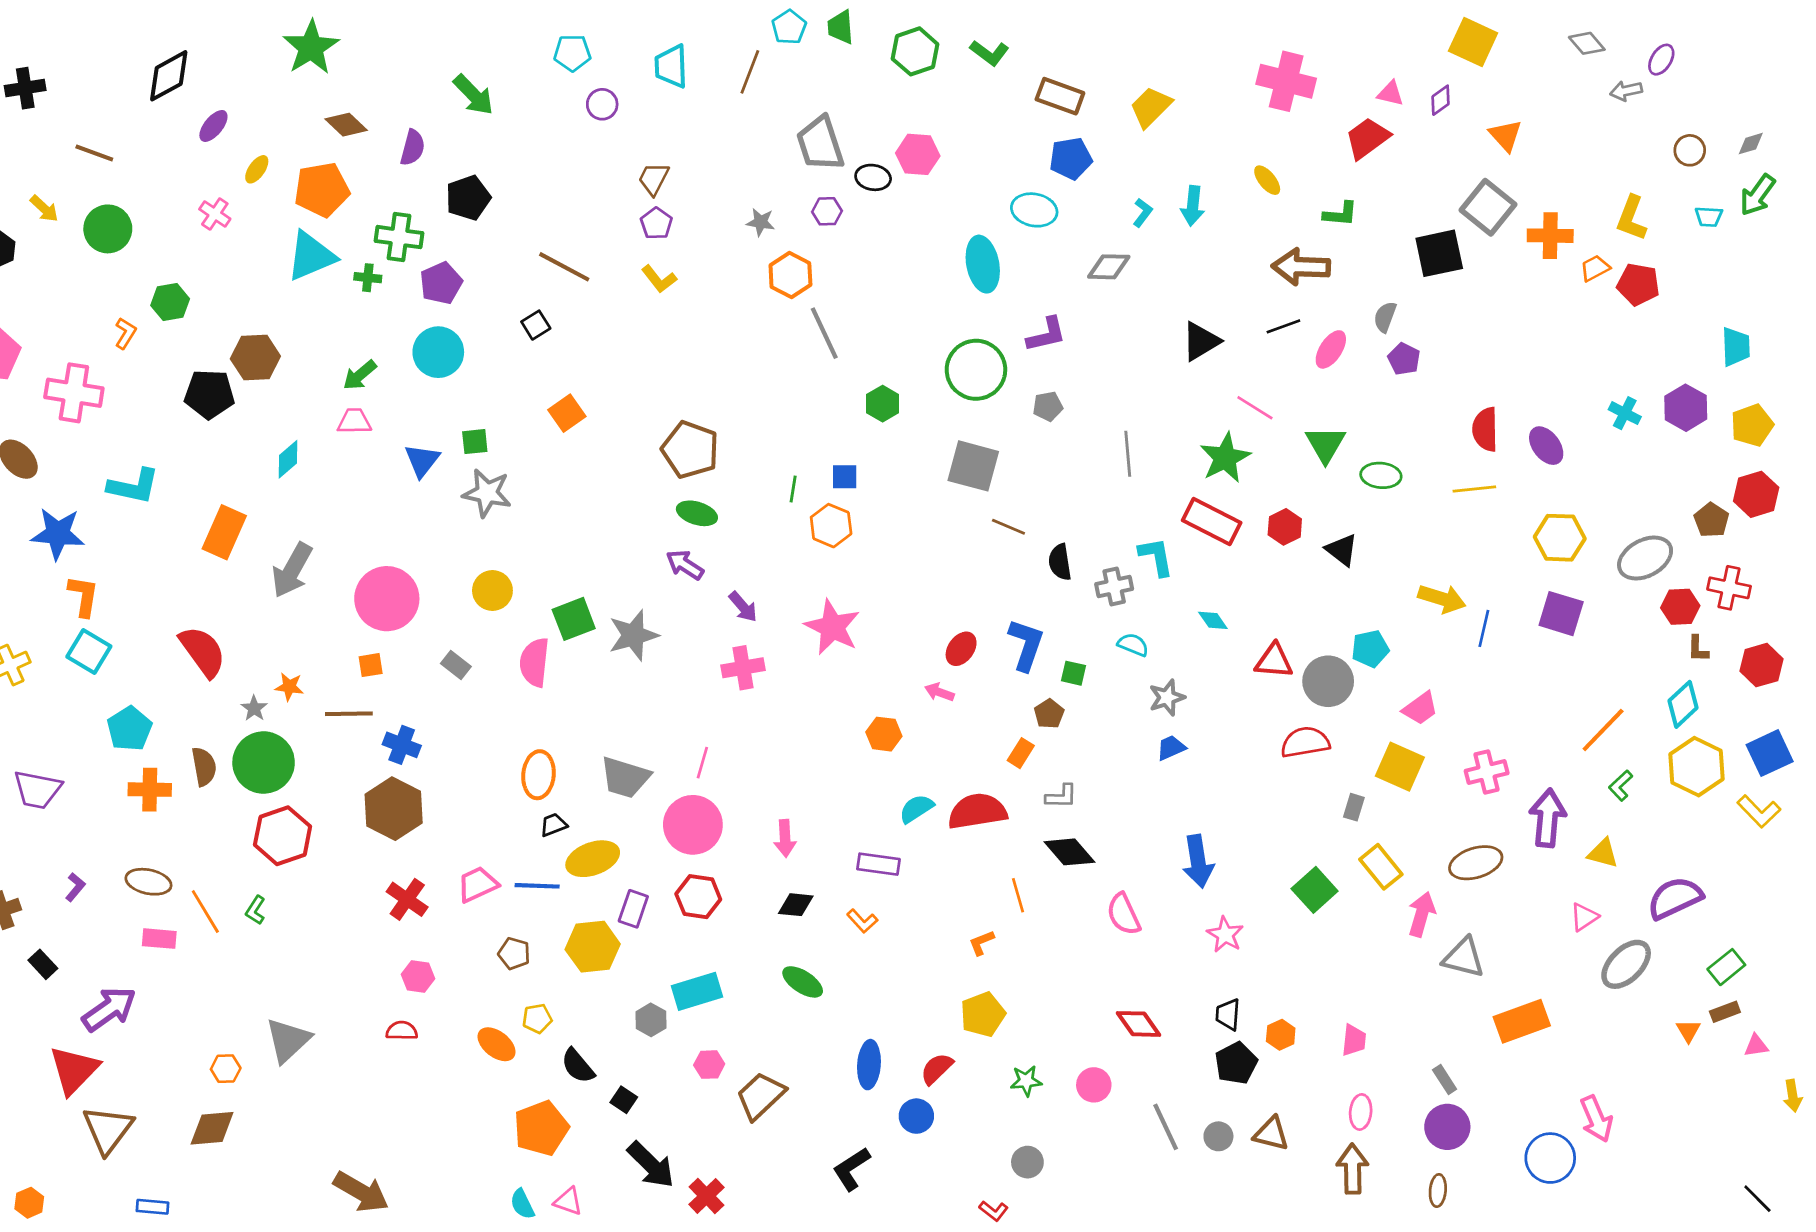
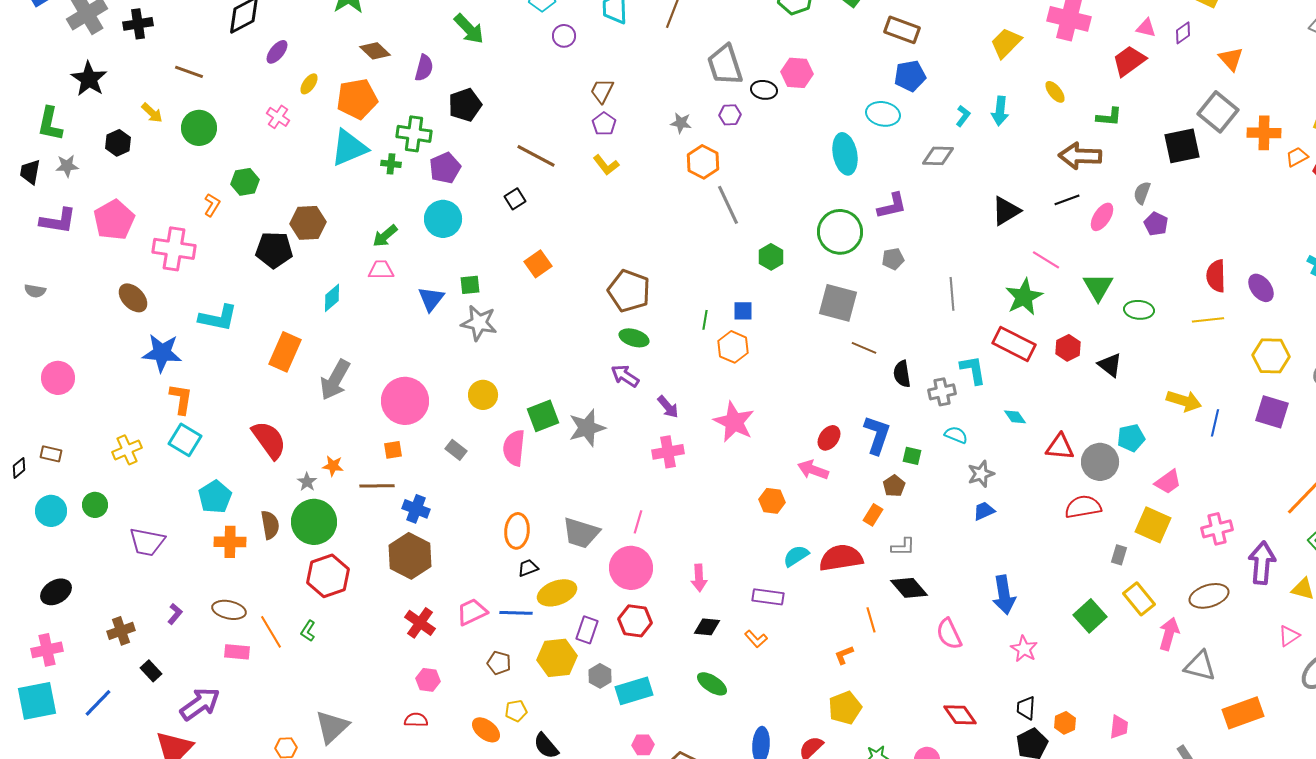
yellow trapezoid: (1151, 107) -> (1006, 43), moved
pink arrow: (939, 692) -> (813, 470), size x1.4
gray hexagon: (651, 1020) -> (600, 676), moved

